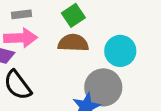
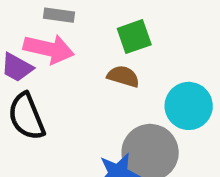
brown semicircle: (73, 43) -> (123, 76), size x0.7

